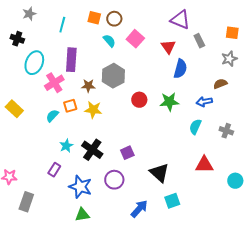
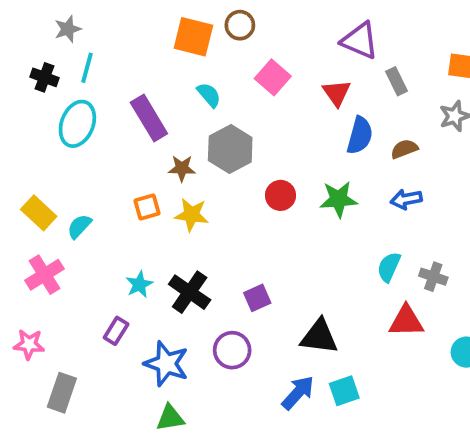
orange square: (94, 18) -> (193, 37), size x1.5
brown circle: (114, 19) -> (240, 25), moved
cyan line: (62, 25) -> (87, 68), moved
cyan semicircle: (109, 41) -> (209, 95), moved
purple rectangle: (71, 60) -> (149, 118), turned -35
pink cross: (54, 83) -> (45, 275), moved
brown semicircle: (220, 84) -> (404, 149), moved
cyan semicircle: (52, 116) -> (79, 226), moved
cyan semicircle: (195, 127) -> (389, 267), moved
gray cross: (226, 131) -> (433, 277), moved
black triangle: (159, 173) -> (319, 337), turned -35
blue arrow: (139, 209) -> (298, 393), moved

